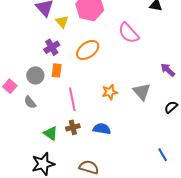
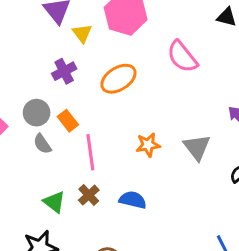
orange rectangle: (57, 70) -> (68, 121), moved, turned -48
gray semicircle: (30, 102) -> (42, 144), moved
brown cross: (73, 127) -> (89, 195), turned -32

